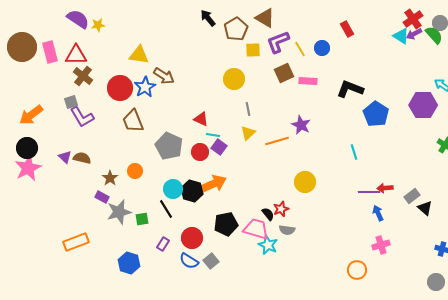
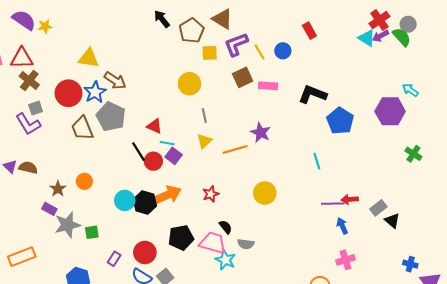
gray square: (71, 102) -> (36, 108), moved
gray pentagon: (169, 146) -> (111, 117), moved
black line: (166, 209) -> (139, 152), moved
red star: (281, 209) -> (211, 194), moved

